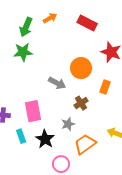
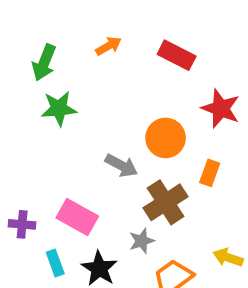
green arrow: (26, 27) -> (44, 63), moved
brown cross: (81, 103) -> (166, 202), size x1.6
pink rectangle: (33, 111) -> (77, 217), turned -50

